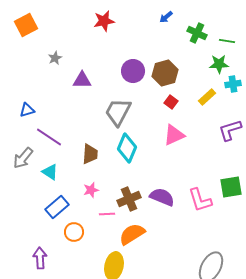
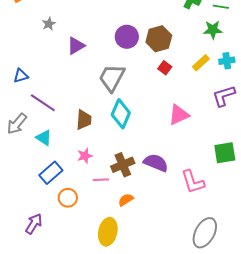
purple triangle: (82, 80) -> (76, 46), turned -30
cyan cross: (233, 84) -> (227, 61), moved
pink triangle: (174, 135) -> (179, 115), moved
pink L-shape: (200, 200) -> (193, 182), moved
orange semicircle: (132, 234) -> (126, 200), size x0.6
purple arrow: (40, 258) -> (34, 224), turned 35

